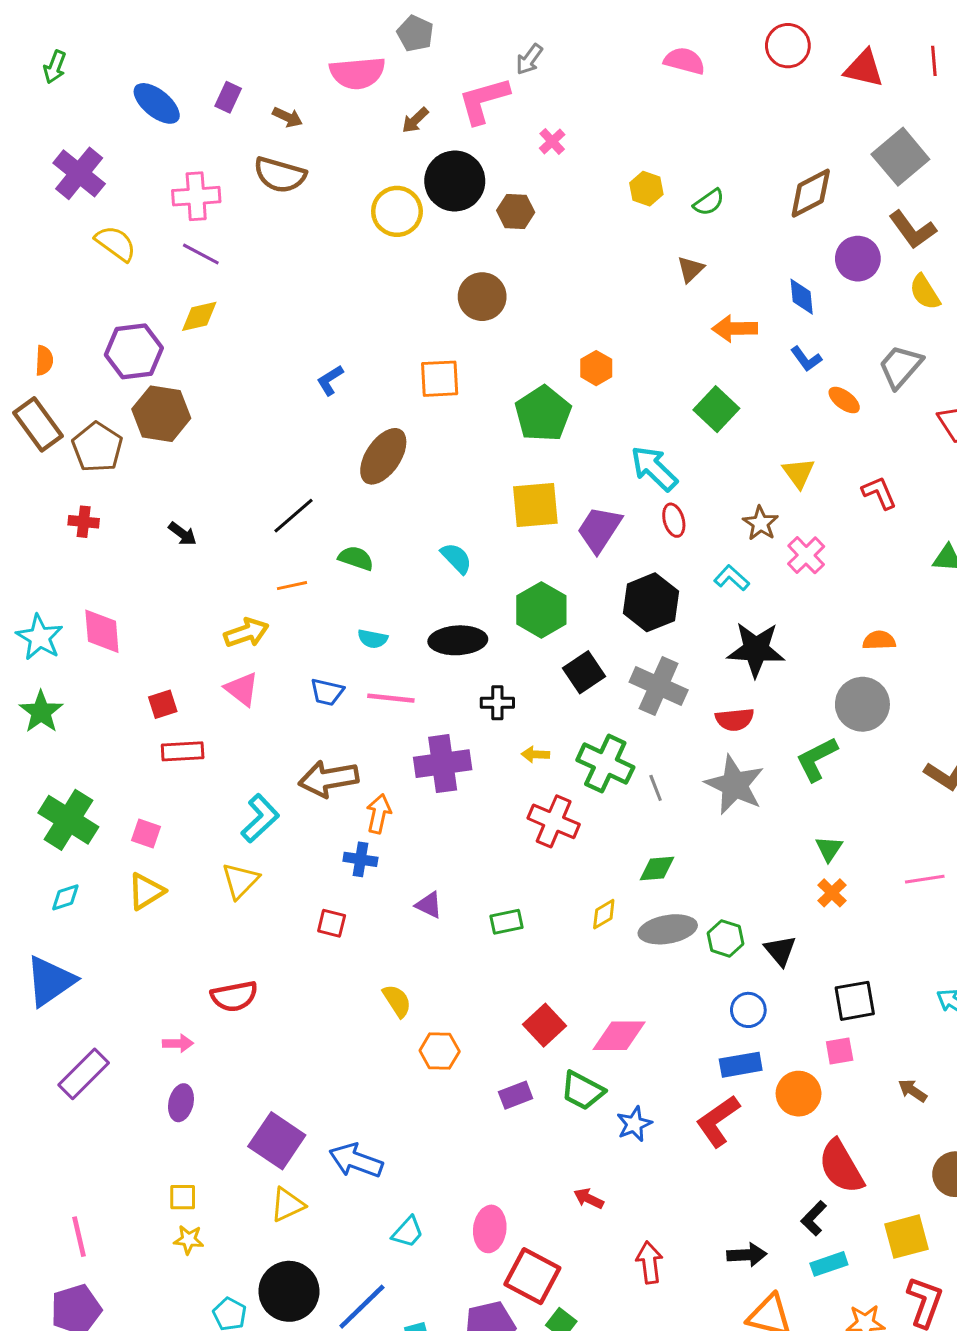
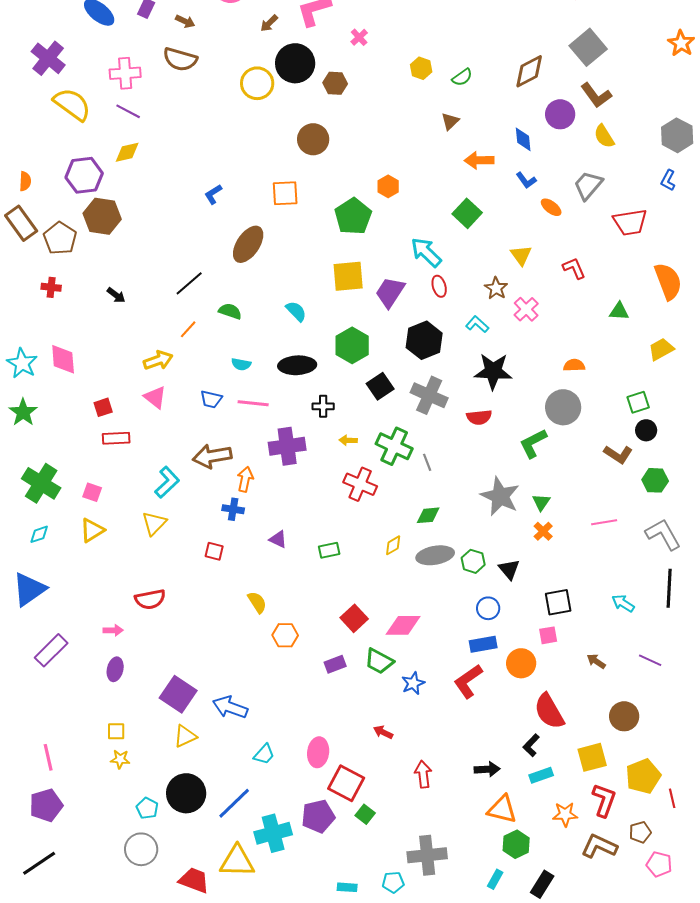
yellow semicircle: (116, 243) -> (72, 104), size x1.4
orange line: (292, 586) -> (188, 329), turned -36
gray star: (735, 785) -> (500, 496), moved

